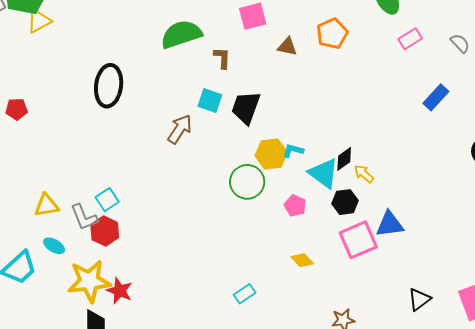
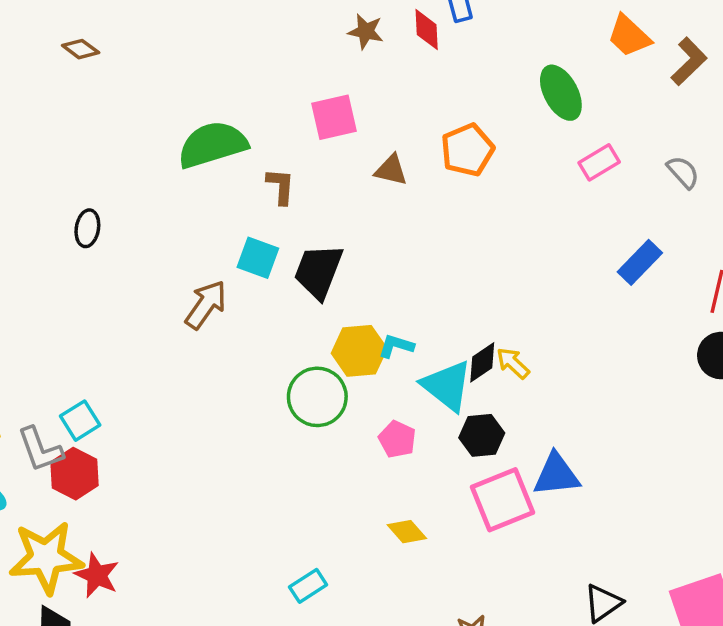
black ellipse: (109, 86) -> (87, 228), size x0.5
yellow arrow: (364, 174) -> (513, 363), moved

